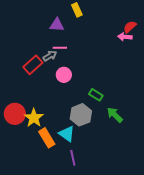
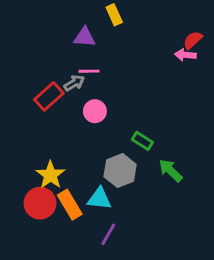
red circle: (15, 114) -> (40, 203), moved
cyan triangle: (67, 134) -> (99, 199), turned -30
purple line: (73, 158) -> (108, 234), turned 42

